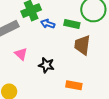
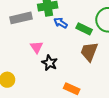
pink triangle: (21, 54) -> (36, 47), moved

